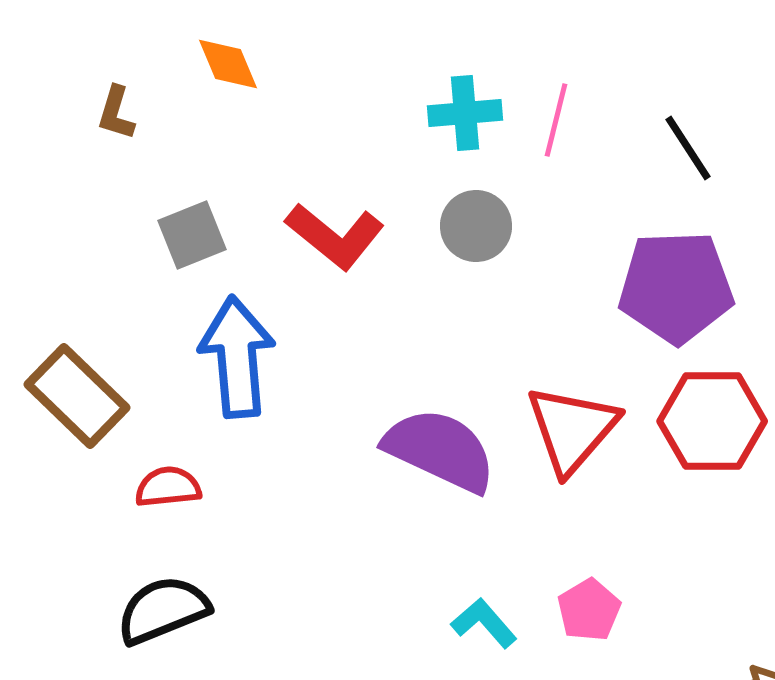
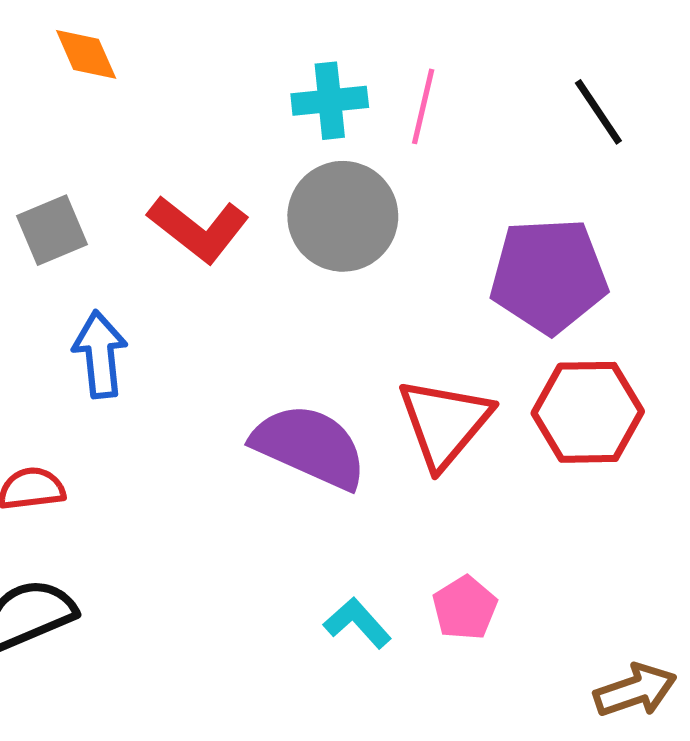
black line: (688, 148) -> (598, 112), moved
gray circle: (476, 226) -> (343, 216), size x1.5
blue arrow: (237, 357) -> (100, 354), size x0.7

